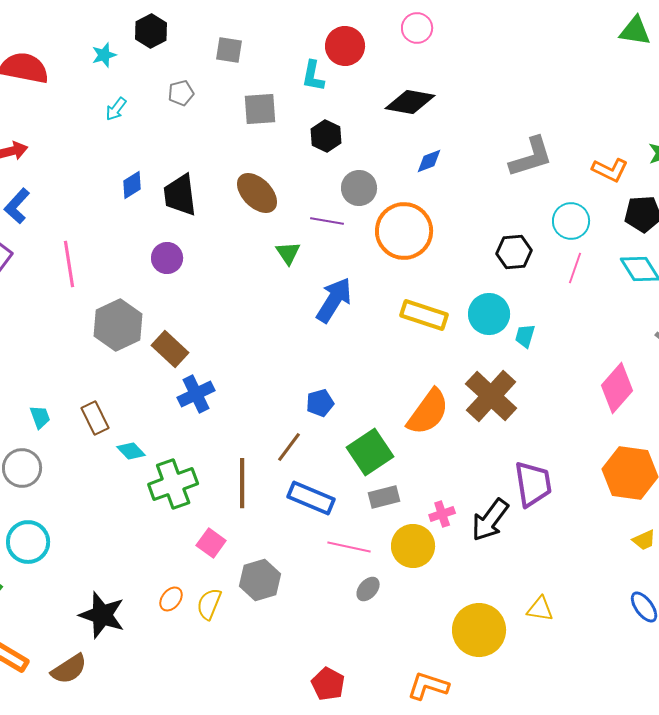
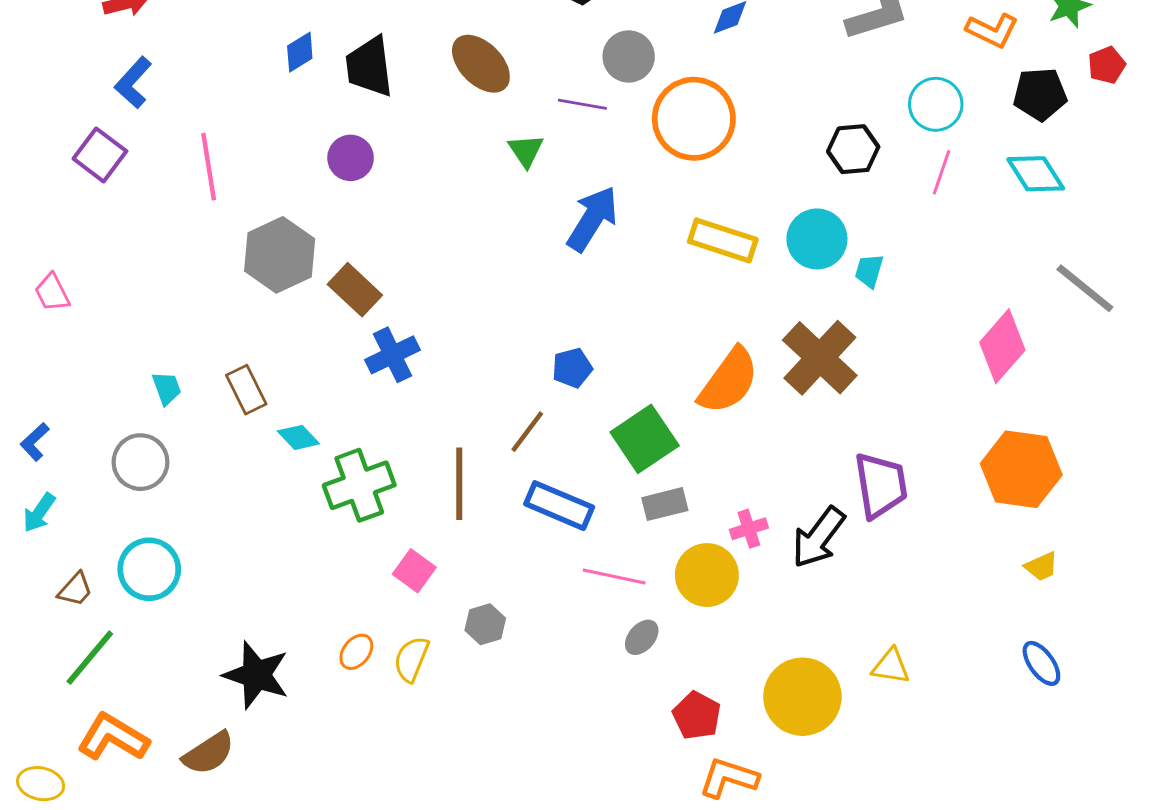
gray hexagon: (260, 580) -> (485, 624), size x0.7
red pentagon: (328, 684) -> (697, 716), moved

